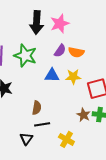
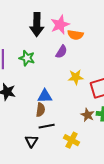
orange semicircle: (76, 52) -> (75, 35), moved
green star: (25, 56) -> (27, 58), size x0.7
blue triangle: (52, 75) -> (45, 96), moved

